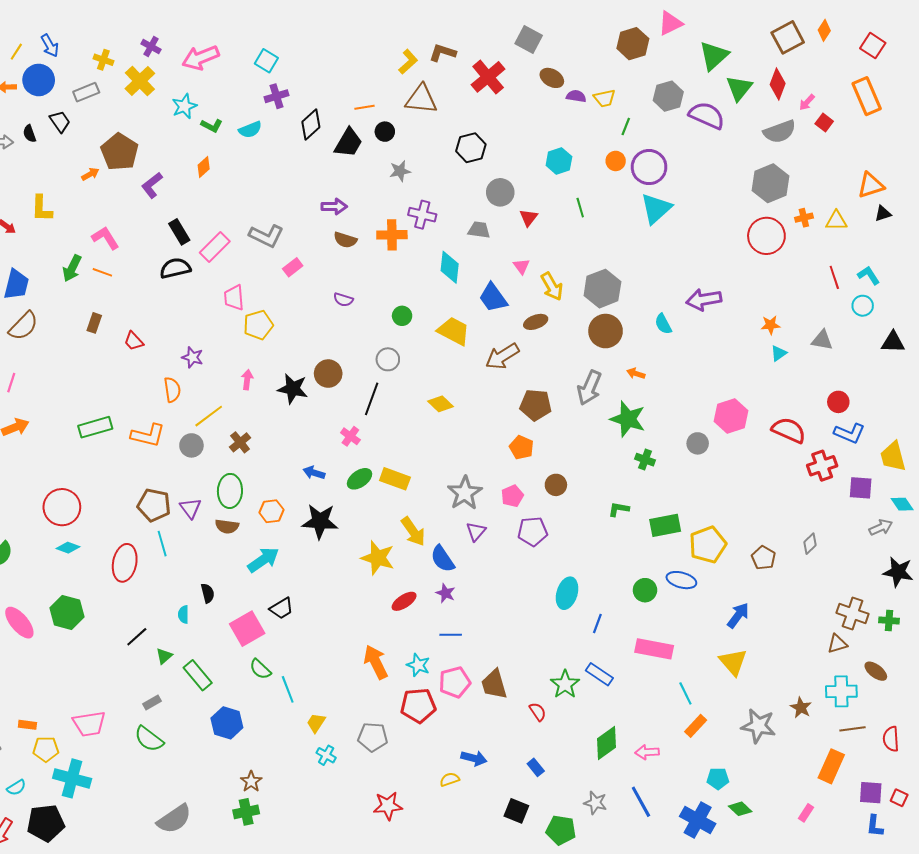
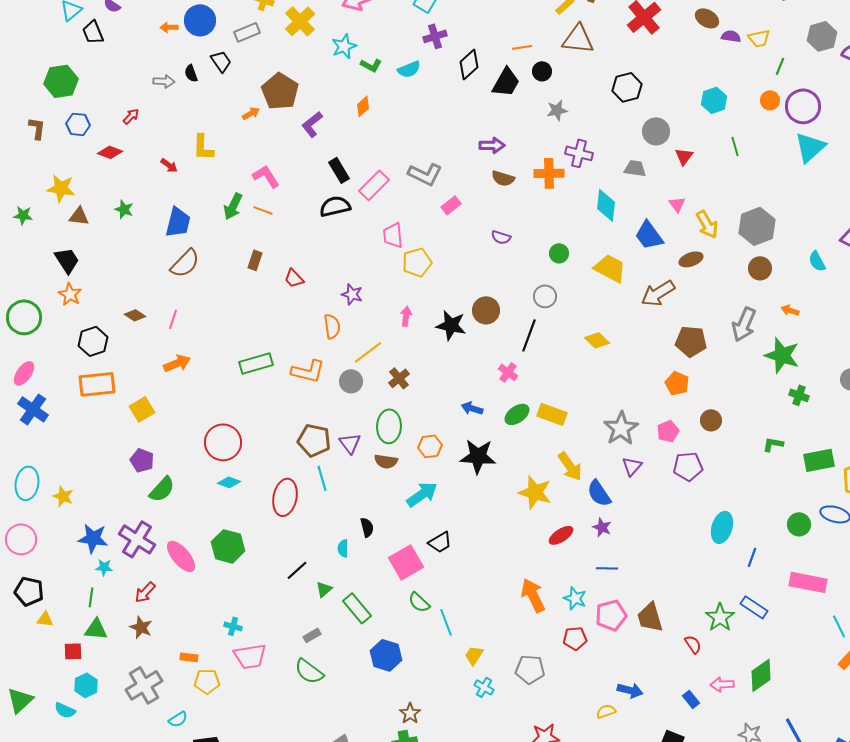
brown circle: (606, 331) -> (760, 268), size x0.7
red pentagon: (418, 706) -> (575, 638), size x0.7
pink arrow: (647, 752) -> (722, 684), moved
cyan cross: (72, 778) -> (233, 626), moved, size x0.5

